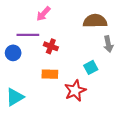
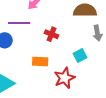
red cross: (51, 46) -> (51, 34), moved

